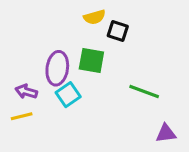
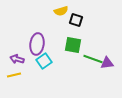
green square: (91, 60) -> (73, 45), moved
purple triangle: (166, 133) -> (107, 63), moved

